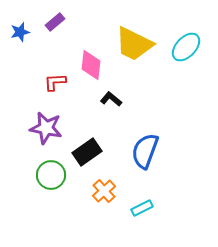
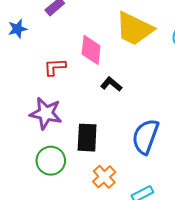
blue star: (20, 32) -> (18, 29), moved
black rectangle: (87, 152) -> (87, 138), turned -52

